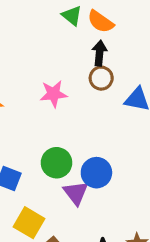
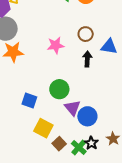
black arrow: (99, 53) -> (87, 59), moved
blue circle: (96, 173) -> (87, 116), moved

